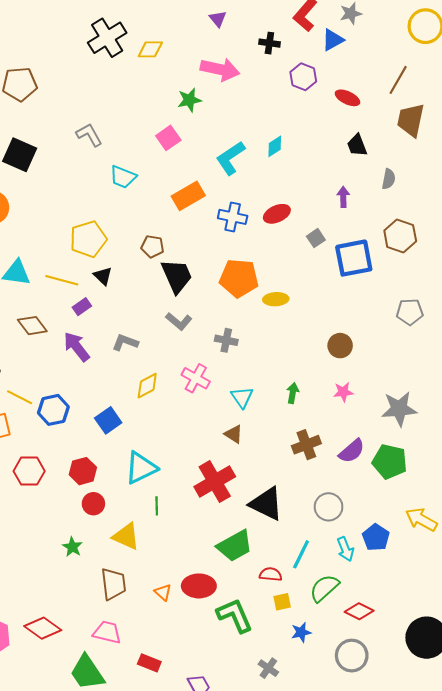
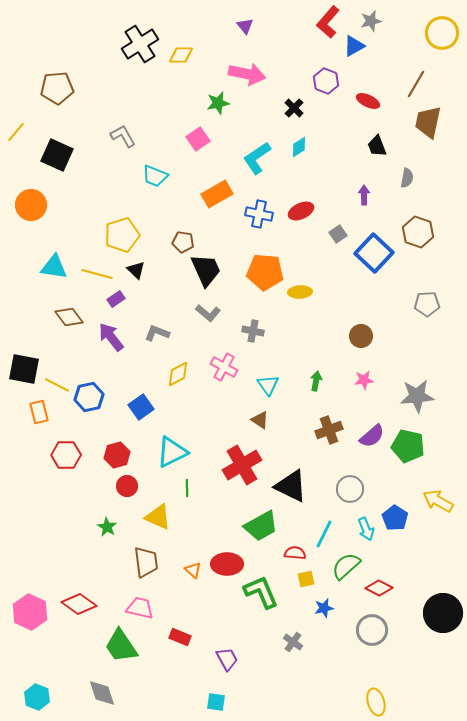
black cross: (269, 43) -> (294, 108), moved, turned 36
blue square: (354, 258) -> (374, 253), turned -36

